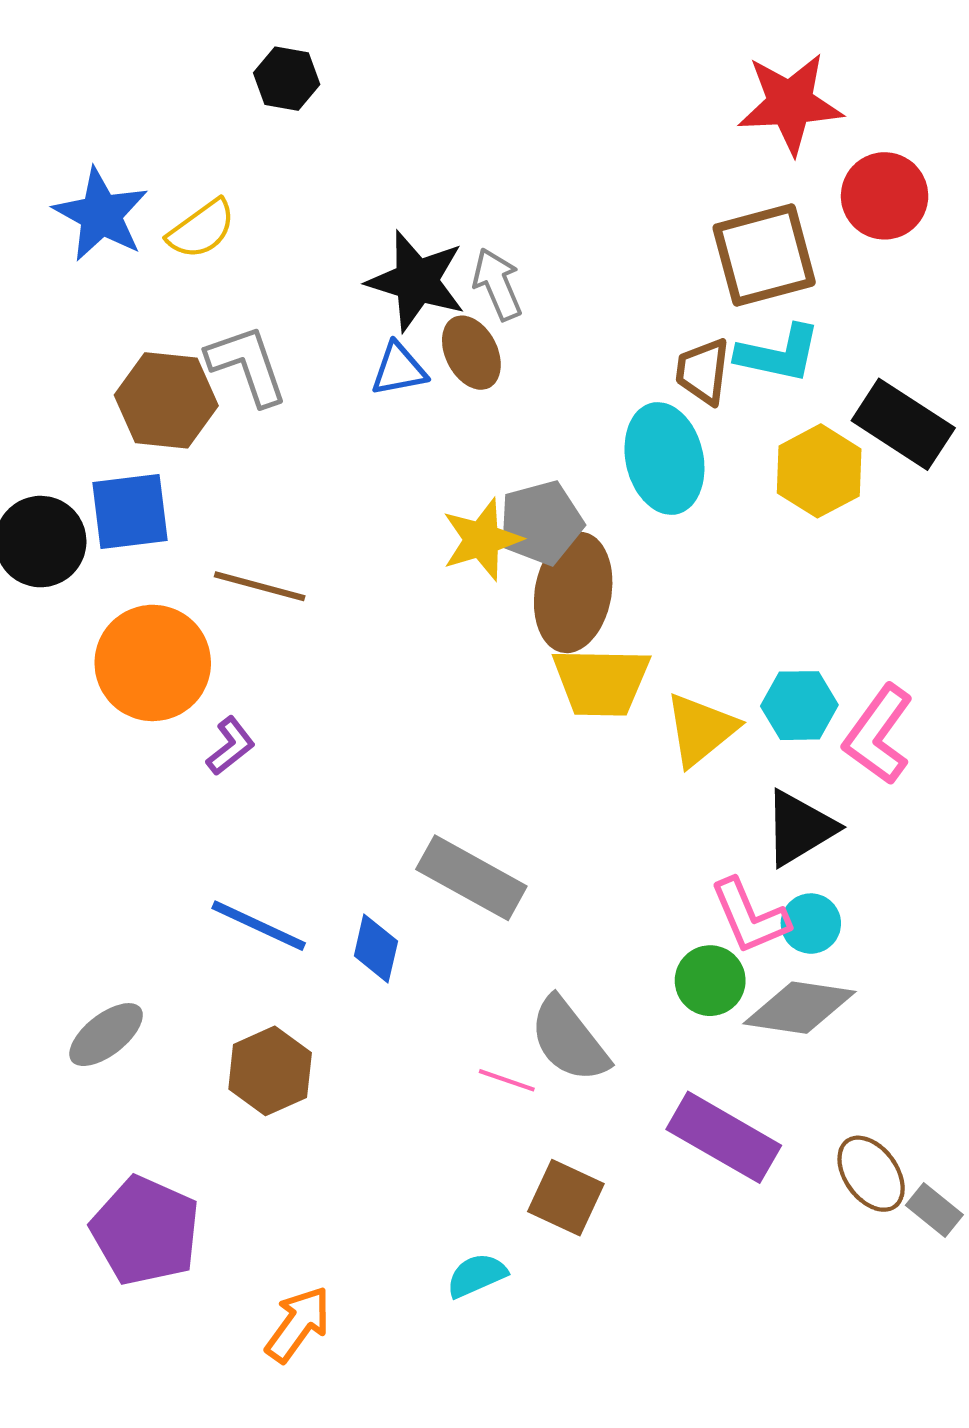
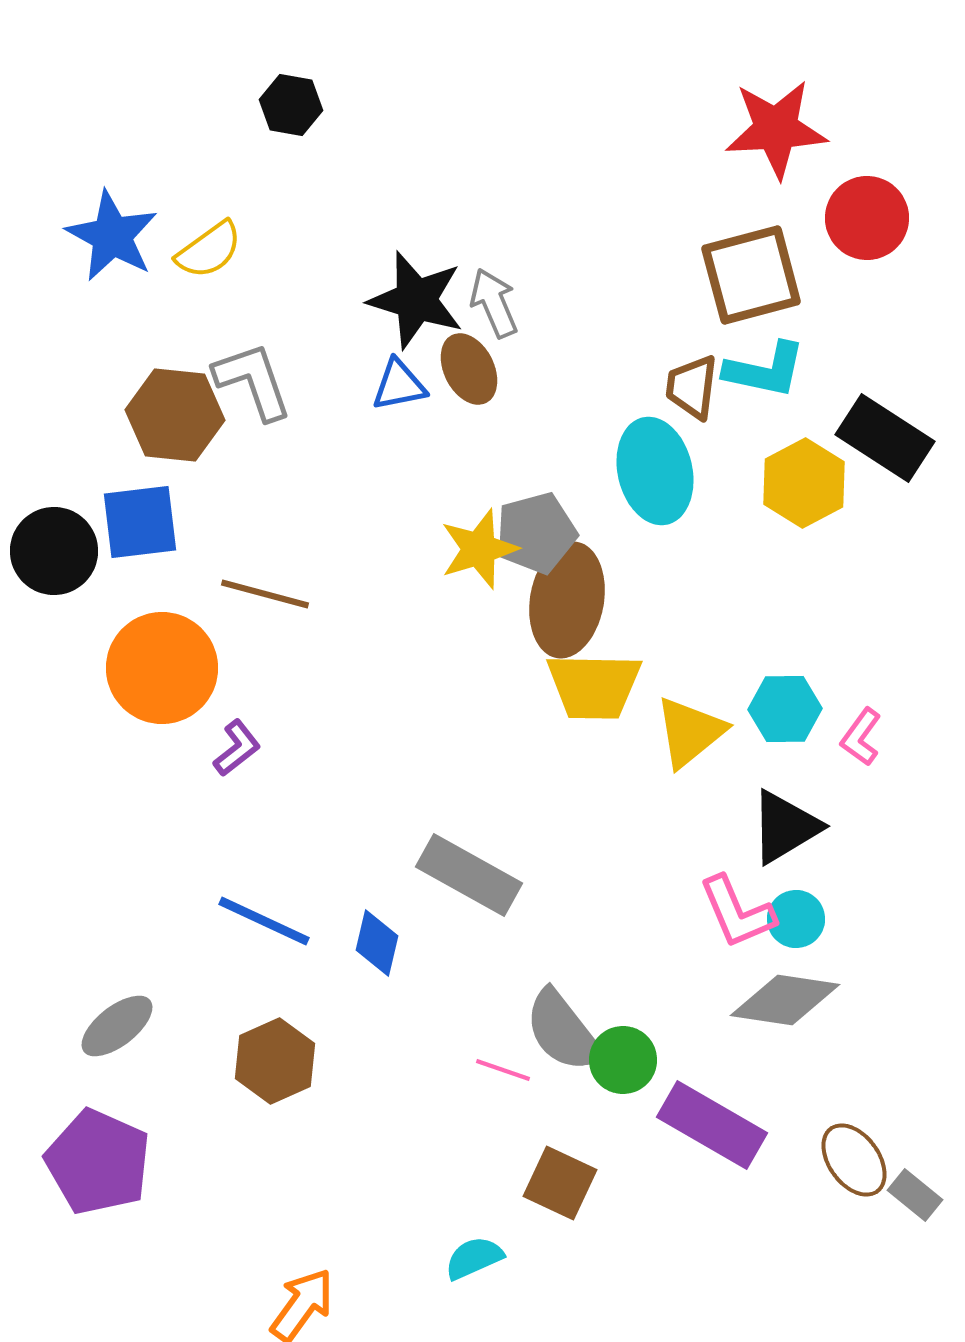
pink L-shape: (878, 735) -> (861, 737), size x0.6
green circle: (710, 981) -> (623, 1060), moved
purple pentagon: (145, 1231) -> (98, 1162), moved

